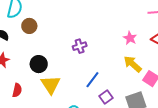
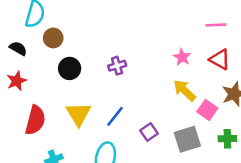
black circle: (39, 64) -> (70, 68), moved
blue line: (92, 80) -> (115, 116), moved
red semicircle: (17, 90) -> (35, 120), size x1.6

